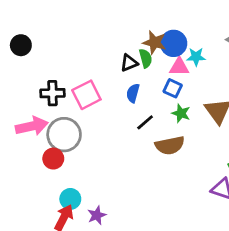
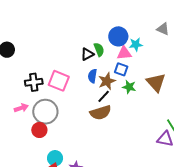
brown star: (155, 42) -> (107, 81), moved, turned -30
pink square: (86, 95) -> (59, 81), turned -35
pink arrow: (32, 126) -> (21, 108), size x0.6
brown semicircle: (170, 145) -> (101, 113), moved

